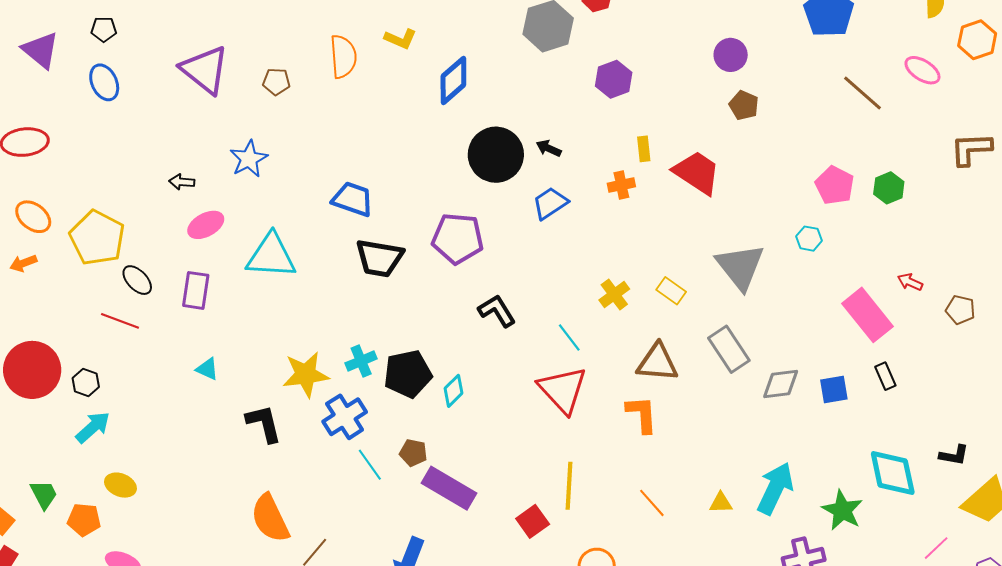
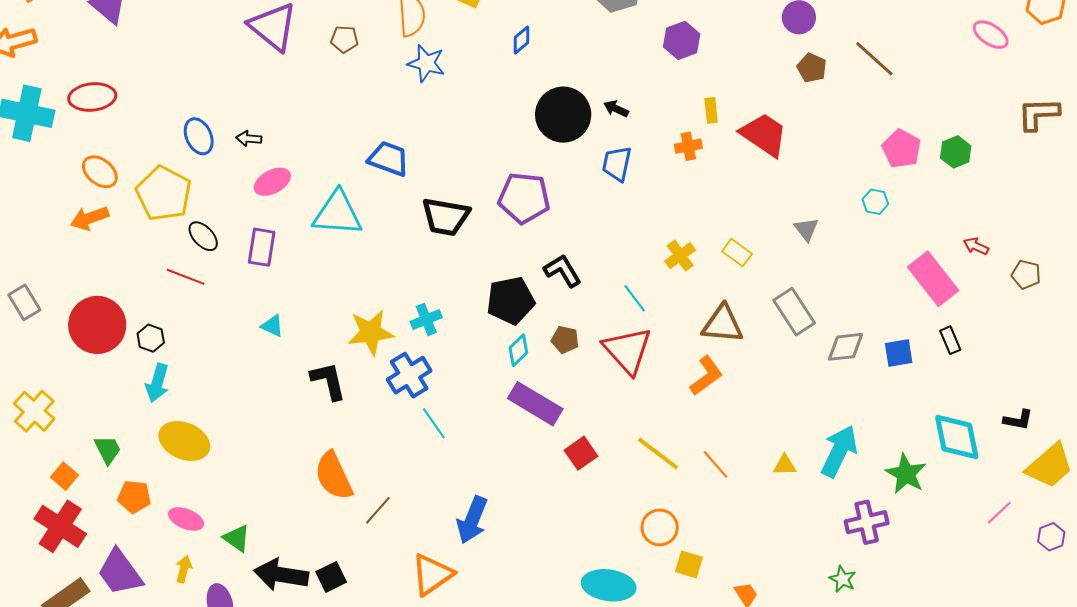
blue diamond: (453, 81) -> (522, 40), size x0.6
blue ellipse: (104, 82) -> (199, 136), moved
brown line: (862, 93) -> (874, 59), moved
blue star: (249, 159) -> (426, 63), moved, turned -30
blue trapezoid: (353, 199) -> (389, 159), moved
blue trapezoid: (550, 203) -> (617, 164), turned -45
orange arrow: (23, 263) -> (89, 218), size x1.4
gray triangle: (740, 267) -> (806, 229), size x0.5
black pentagon: (408, 374) -> (511, 301), moved
orange L-shape: (642, 414) -> (706, 376), turned 57
cyan arrow: (93, 427) -> (157, 383), turned 147
brown pentagon: (413, 453) -> (565, 340), moved
yellow ellipse: (120, 485) -> (184, 441), size x1.6
yellow line: (569, 486) -> (658, 453), moved, turned -57
purple rectangle: (449, 488) -> (535, 404), moved
orange pentagon: (84, 520) -> (134, 497), moved
red square: (533, 521) -> (581, 453), moved

